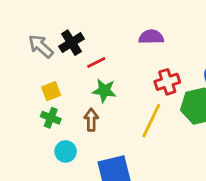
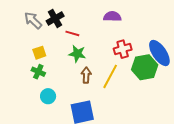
red line: (96, 63) -> (72, 33), turned 40
brown arrow: (91, 120) -> (86, 75), moved

